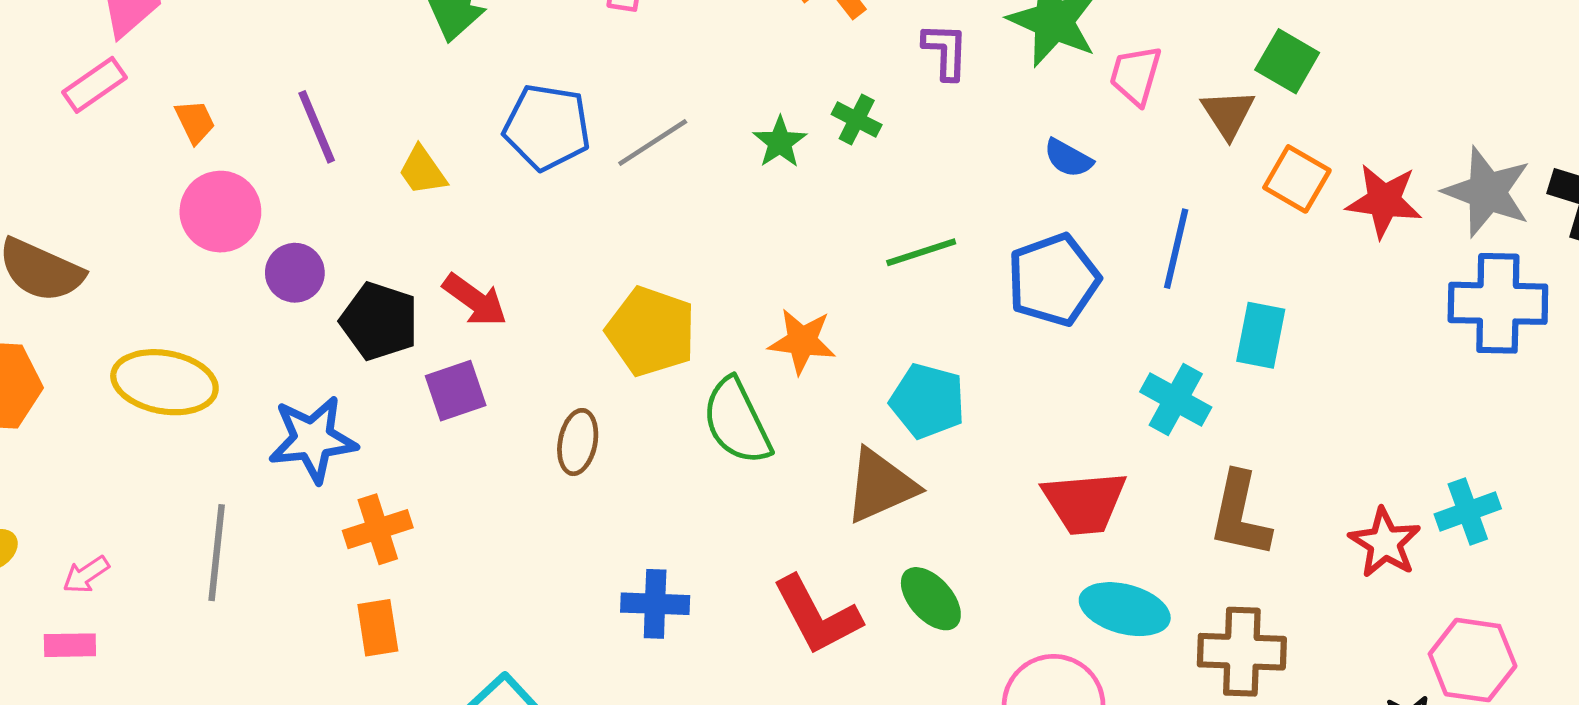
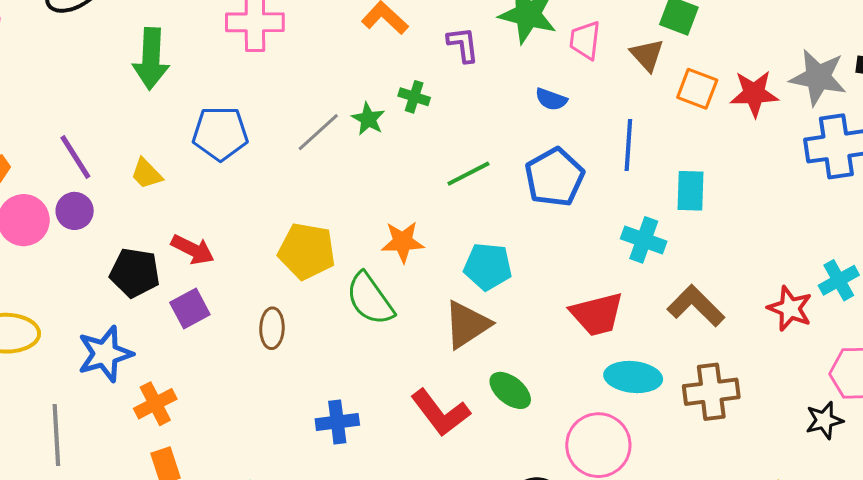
gray line: (653, 142) -> (318, 132), moved
purple circle: (295, 273) -> (75, 211), moved
brown L-shape: (1240, 515) -> (696, 306), turned 132

